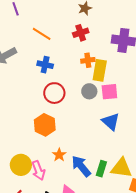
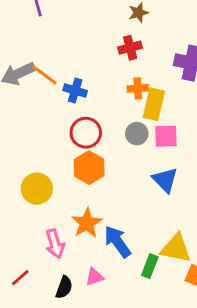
orange line: (42, 34) -> (44, 75), moved
orange hexagon: (45, 125) -> (89, 168), moved
orange star: (59, 155) -> (87, 223), size x1.5
yellow circle: (21, 165) -> (37, 189), moved
green rectangle: (101, 169) -> (150, 266), moved

